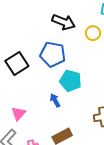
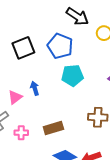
cyan pentagon: (70, 81) -> (72, 75), turned -30
blue arrow: (55, 100) -> (35, 88), moved

